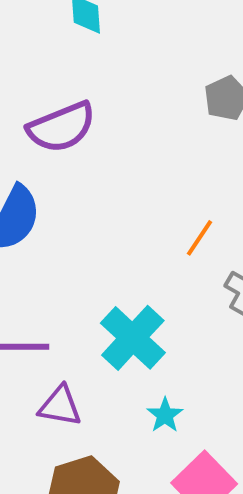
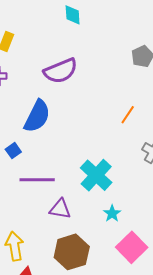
orange line: (200, 238) -> (128, 115), moved

